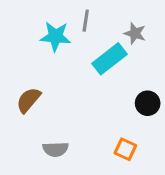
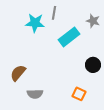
gray star: (135, 33) -> (93, 21), moved
brown semicircle: (29, 100) -> (18, 73), moved

